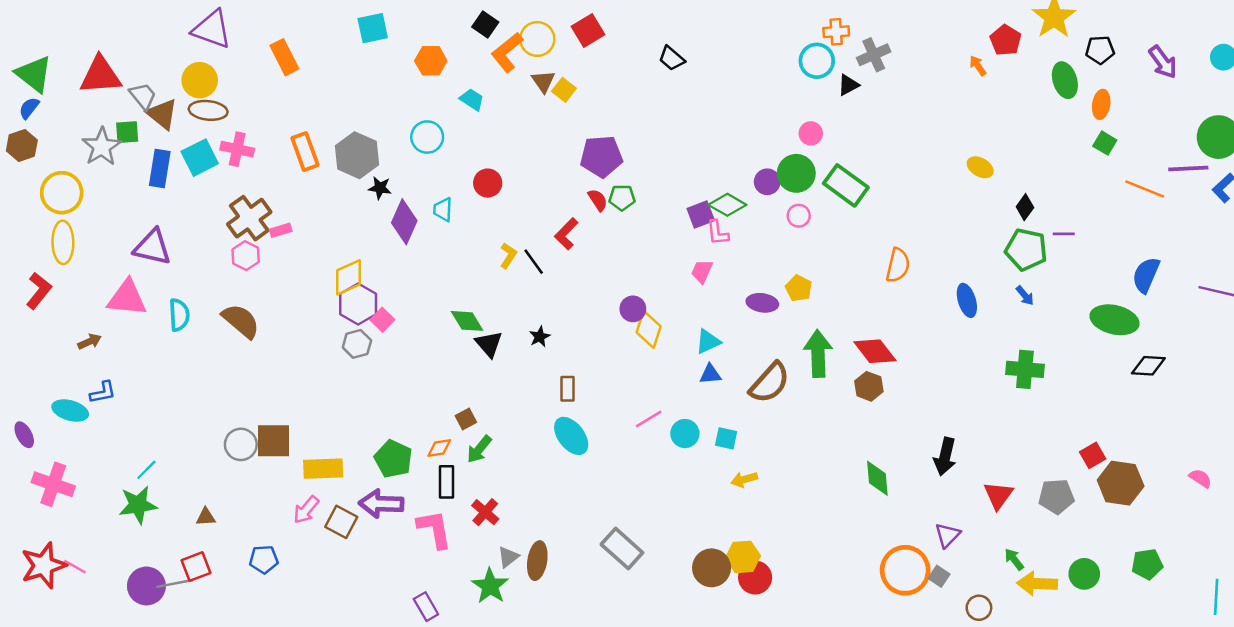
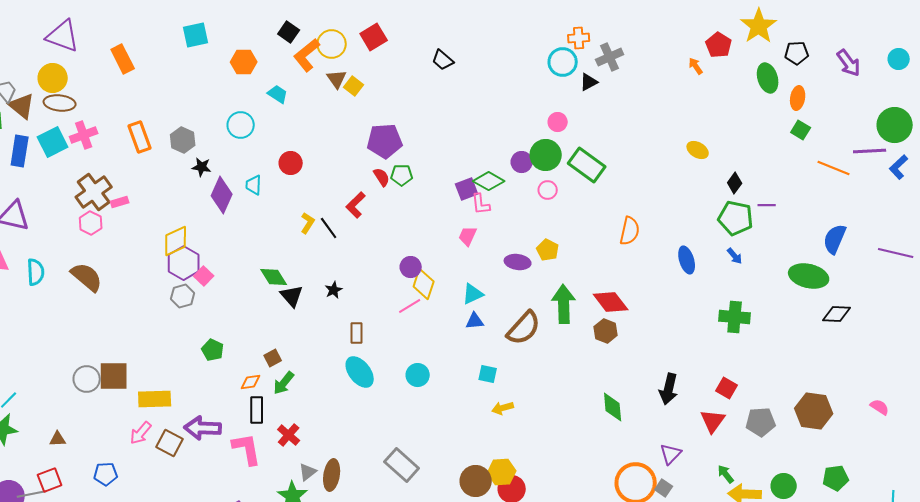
pink cross: (237, 149) -> (84, 135), turned -32
gray hexagon: (357, 155) -> (183, 140), size x0.7
pink line: (649, 419) -> (410, 306), moved
cyan circle: (685, 434) -> (418, 375), moved
red square: (1093, 455) -> (727, 388), moved, turned -30
green pentagon: (393, 459) -> (213, 350), moved, size x0.7

